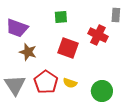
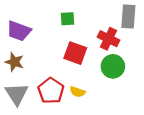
gray rectangle: (116, 15) -> (128, 17), size x1.5
brown star: (28, 52) -> (14, 62), moved
green circle: (102, 91) -> (113, 66), moved

